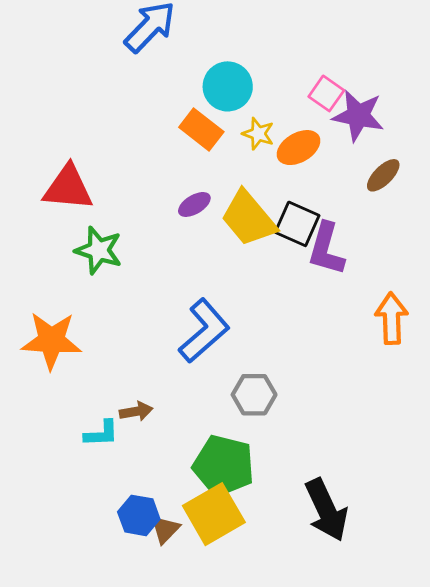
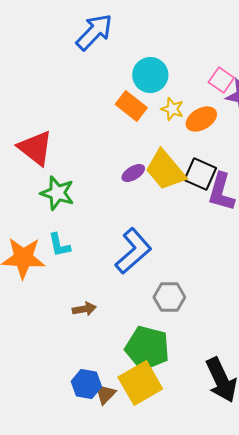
red triangle: (68, 188) -> (35, 148), turned 33
purple ellipse: (194, 204) -> (133, 173), moved
cyan L-shape: (101, 434) -> (59, 245), moved, turned 80

